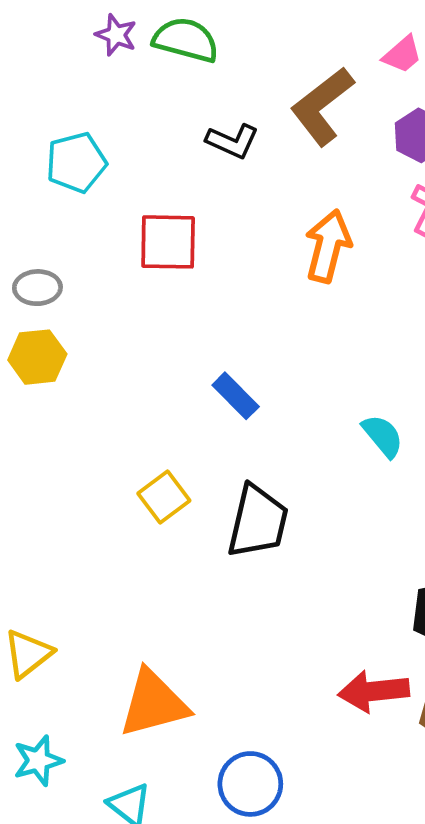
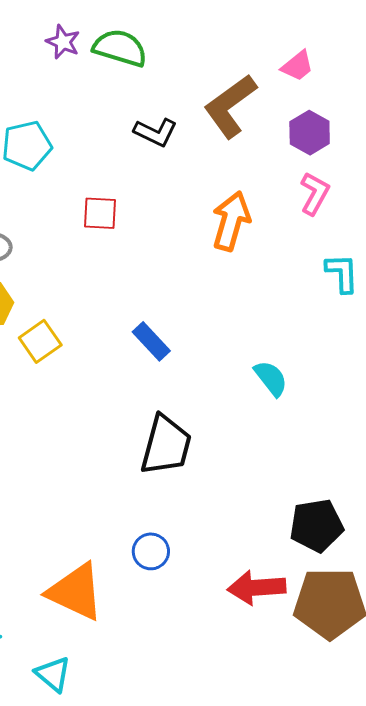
red square: (168, 242) -> (100, 213), size x0.7
yellow square: (164, 497) -> (40, 341), moved
orange triangle: (154, 704) -> (76, 592), turned 38
blue circle: (250, 784) -> (151, 551), moved, size x0.7

